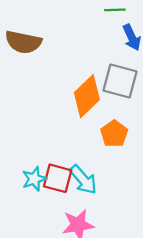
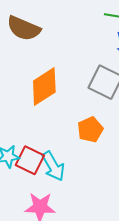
orange diamond: (87, 96) -> (44, 86), moved

